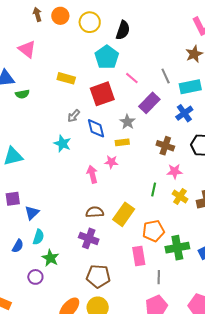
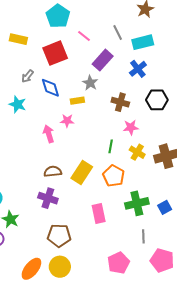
gray star: (127, 122) -> (90, 83), moved
orange pentagon: (154, 231) -> (114, 176), moved, turned -30
gray line: (159, 277) -> (143, 236), moved

